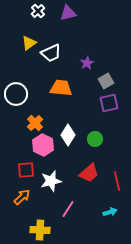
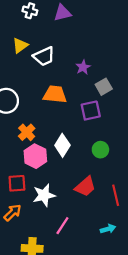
white cross: (38, 11) -> (30, 11), turned -32
purple square: (109, 103) -> (91, 111), moved
green circle: (95, 139) -> (100, 150), moved

